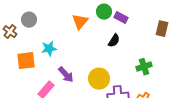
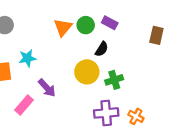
green circle: (104, 12) -> (86, 25), moved
green cross: (144, 67) -> (114, 80), moved
yellow circle: (99, 79) -> (87, 72), moved

